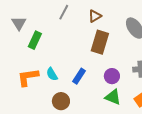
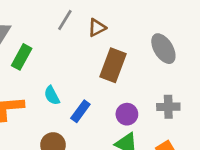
brown triangle: (95, 16) -> (97, 28), moved
cyan semicircle: (52, 74) -> (52, 95), moved

